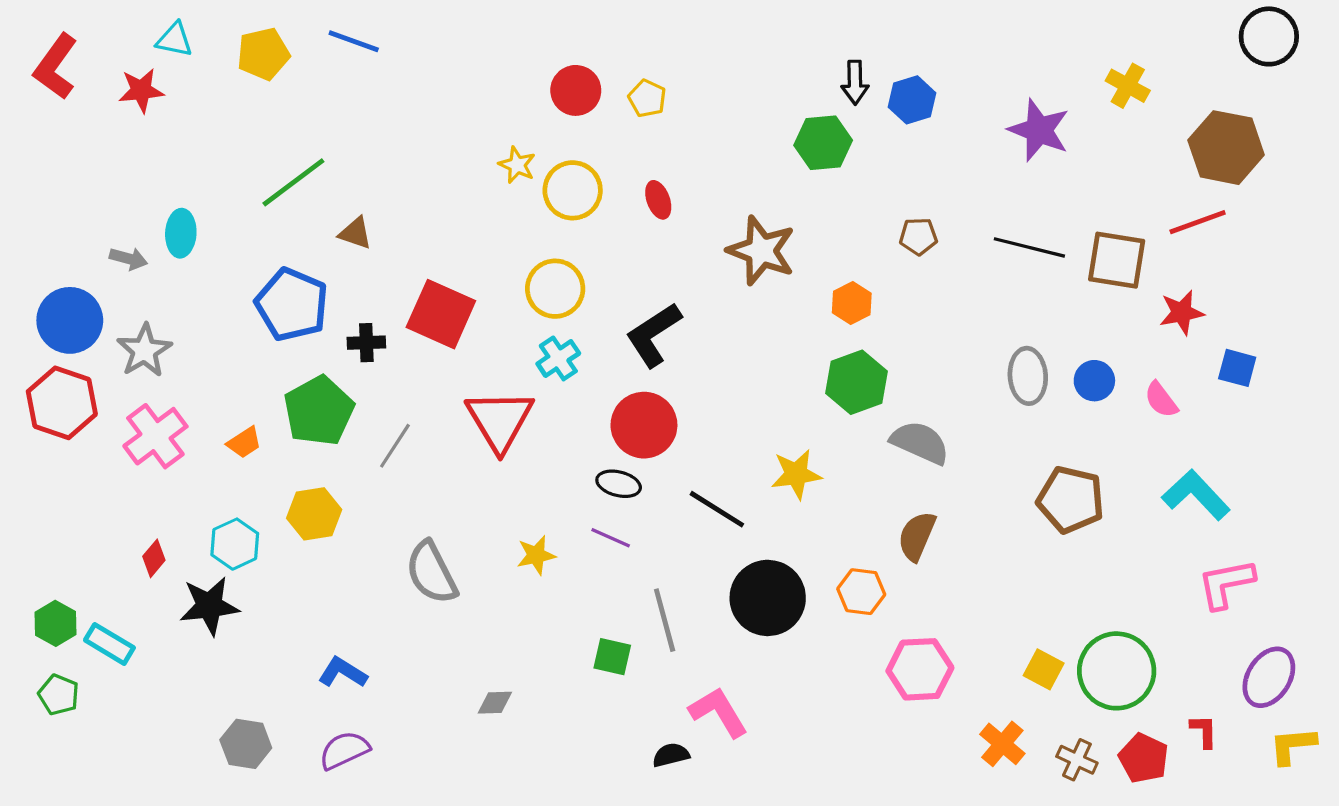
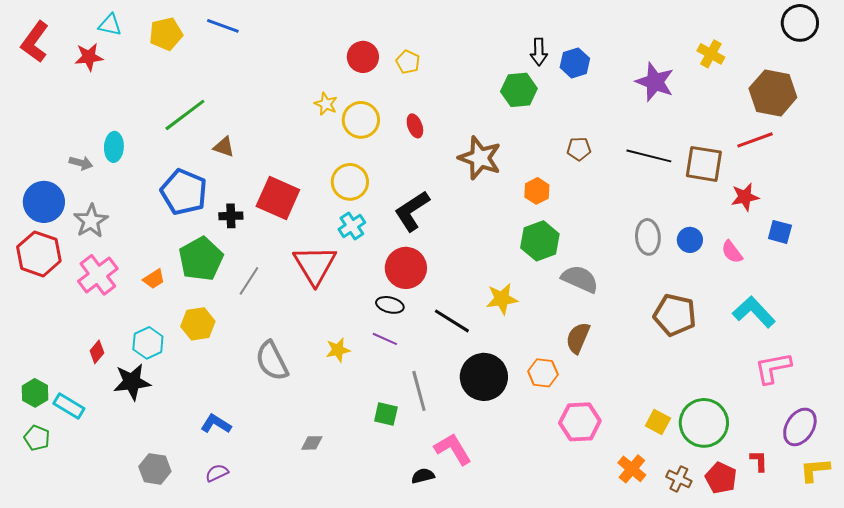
purple semicircle: (344, 750) -> (217, 473), size x0.7

